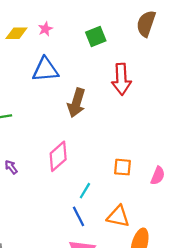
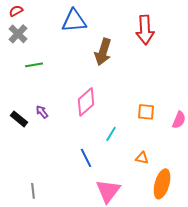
blue line: (79, 216) -> (86, 158), moved
orange triangle: (118, 216) -> (142, 158), size x0.6

